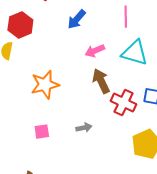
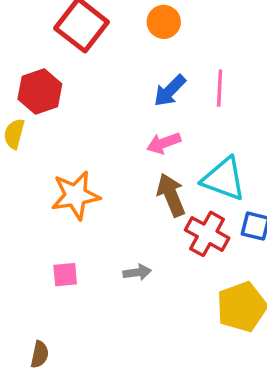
blue arrow: (77, 19) -> (170, 91), moved
cyan triangle: (135, 53) -> (224, 179), moved

